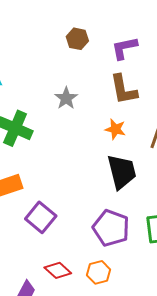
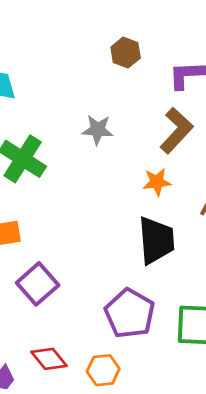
brown L-shape: (124, 90) -> (176, 131), turned -136
gray star: (66, 98) -> (98, 130), turned 30
orange star: (115, 129) -> (157, 182), turned -30

